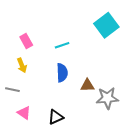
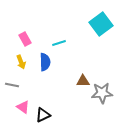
blue semicircle: (62, 73) -> (45, 62), moved
black triangle: (56, 117) -> (43, 115), moved

